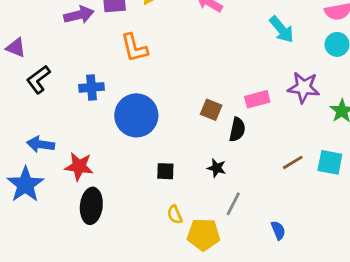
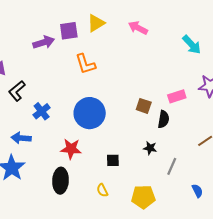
blue cross: (92, 87) -> (42, 111), moved, turned -30
red star: (79, 166) -> (71, 149), moved
black square: (165, 171) -> (113, 160), moved
gray line: (233, 204) -> (172, 166), moved
yellow semicircle: (175, 215) -> (102, 190), moved

